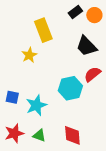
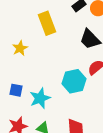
yellow star: (29, 55) -> (20, 48), moved

